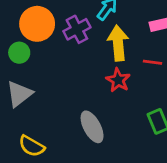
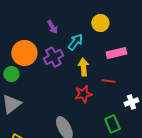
yellow arrow: (118, 43) -> (83, 67), size x0.7
red star: (118, 80) -> (83, 94), turned 30

